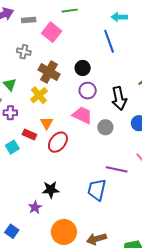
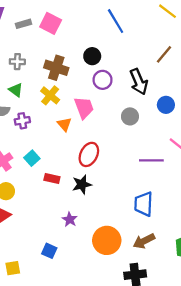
gray rectangle: (29, 20) -> (24, 24), moved
gray cross: (24, 52) -> (17, 62), moved
pink trapezoid: (82, 115) -> (84, 108), moved, turned 55
red rectangle: (29, 135) -> (52, 179), moved
red ellipse: (58, 142) -> (89, 154), moved
black star: (51, 190) -> (82, 184), moved
blue trapezoid: (97, 190) -> (144, 204), moved

